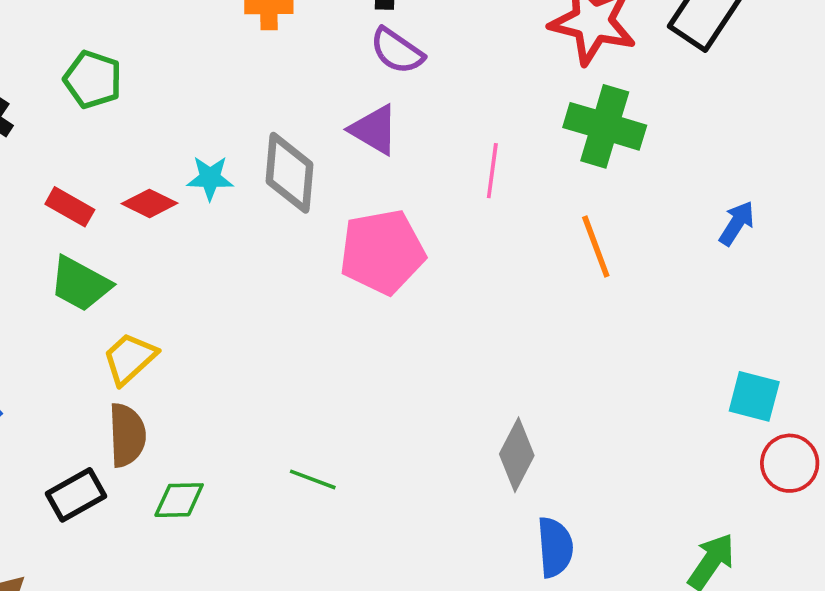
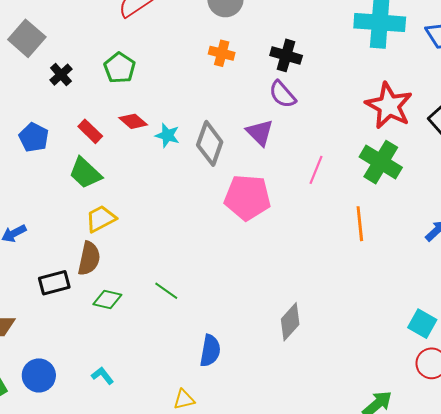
red diamond: (150, 203) -> (133, 121), moved
green line: (313, 479) -> (166, 291), moved
blue semicircle: (555, 547) -> (210, 351), moved

